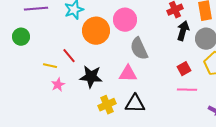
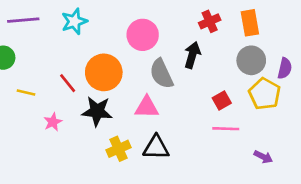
orange circle: (96, 31) -> (104, 72), moved
black arrow: (183, 31) -> (192, 55), moved
yellow line: (50, 66) -> (26, 92), moved

